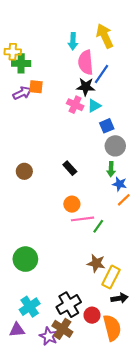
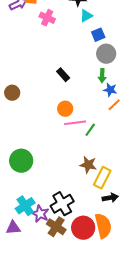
pink cross: (75, 105) -> (47, 18), moved
brown circle: (24, 171) -> (12, 93), moved
red circle: (92, 315) -> (83, 228), moved, size x1.5
purple star: (49, 336) -> (40, 214), moved

